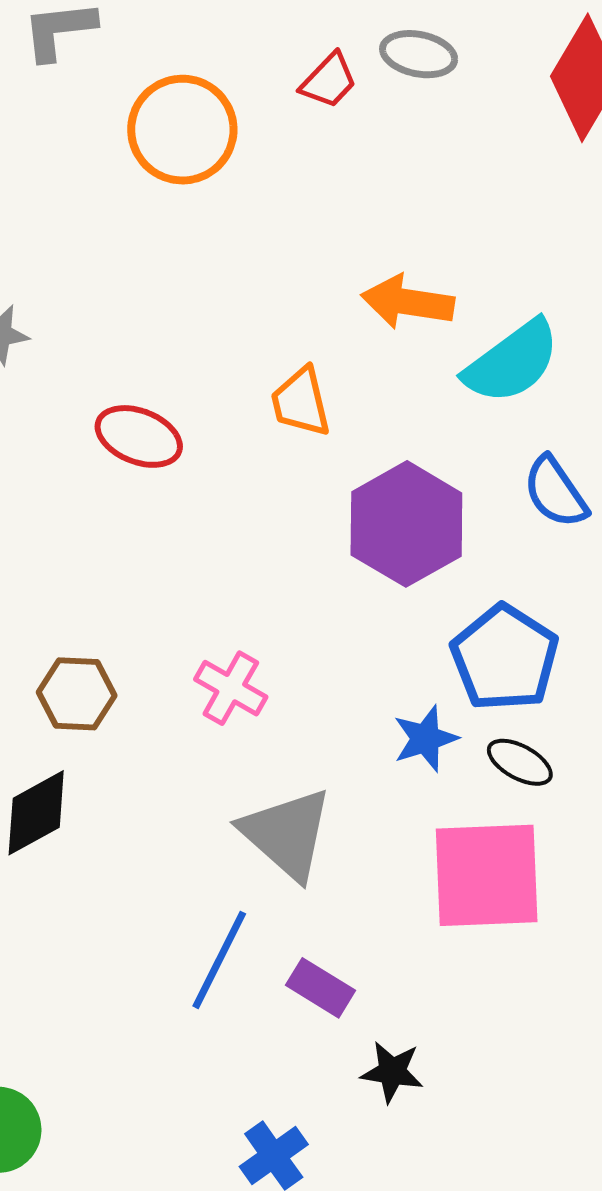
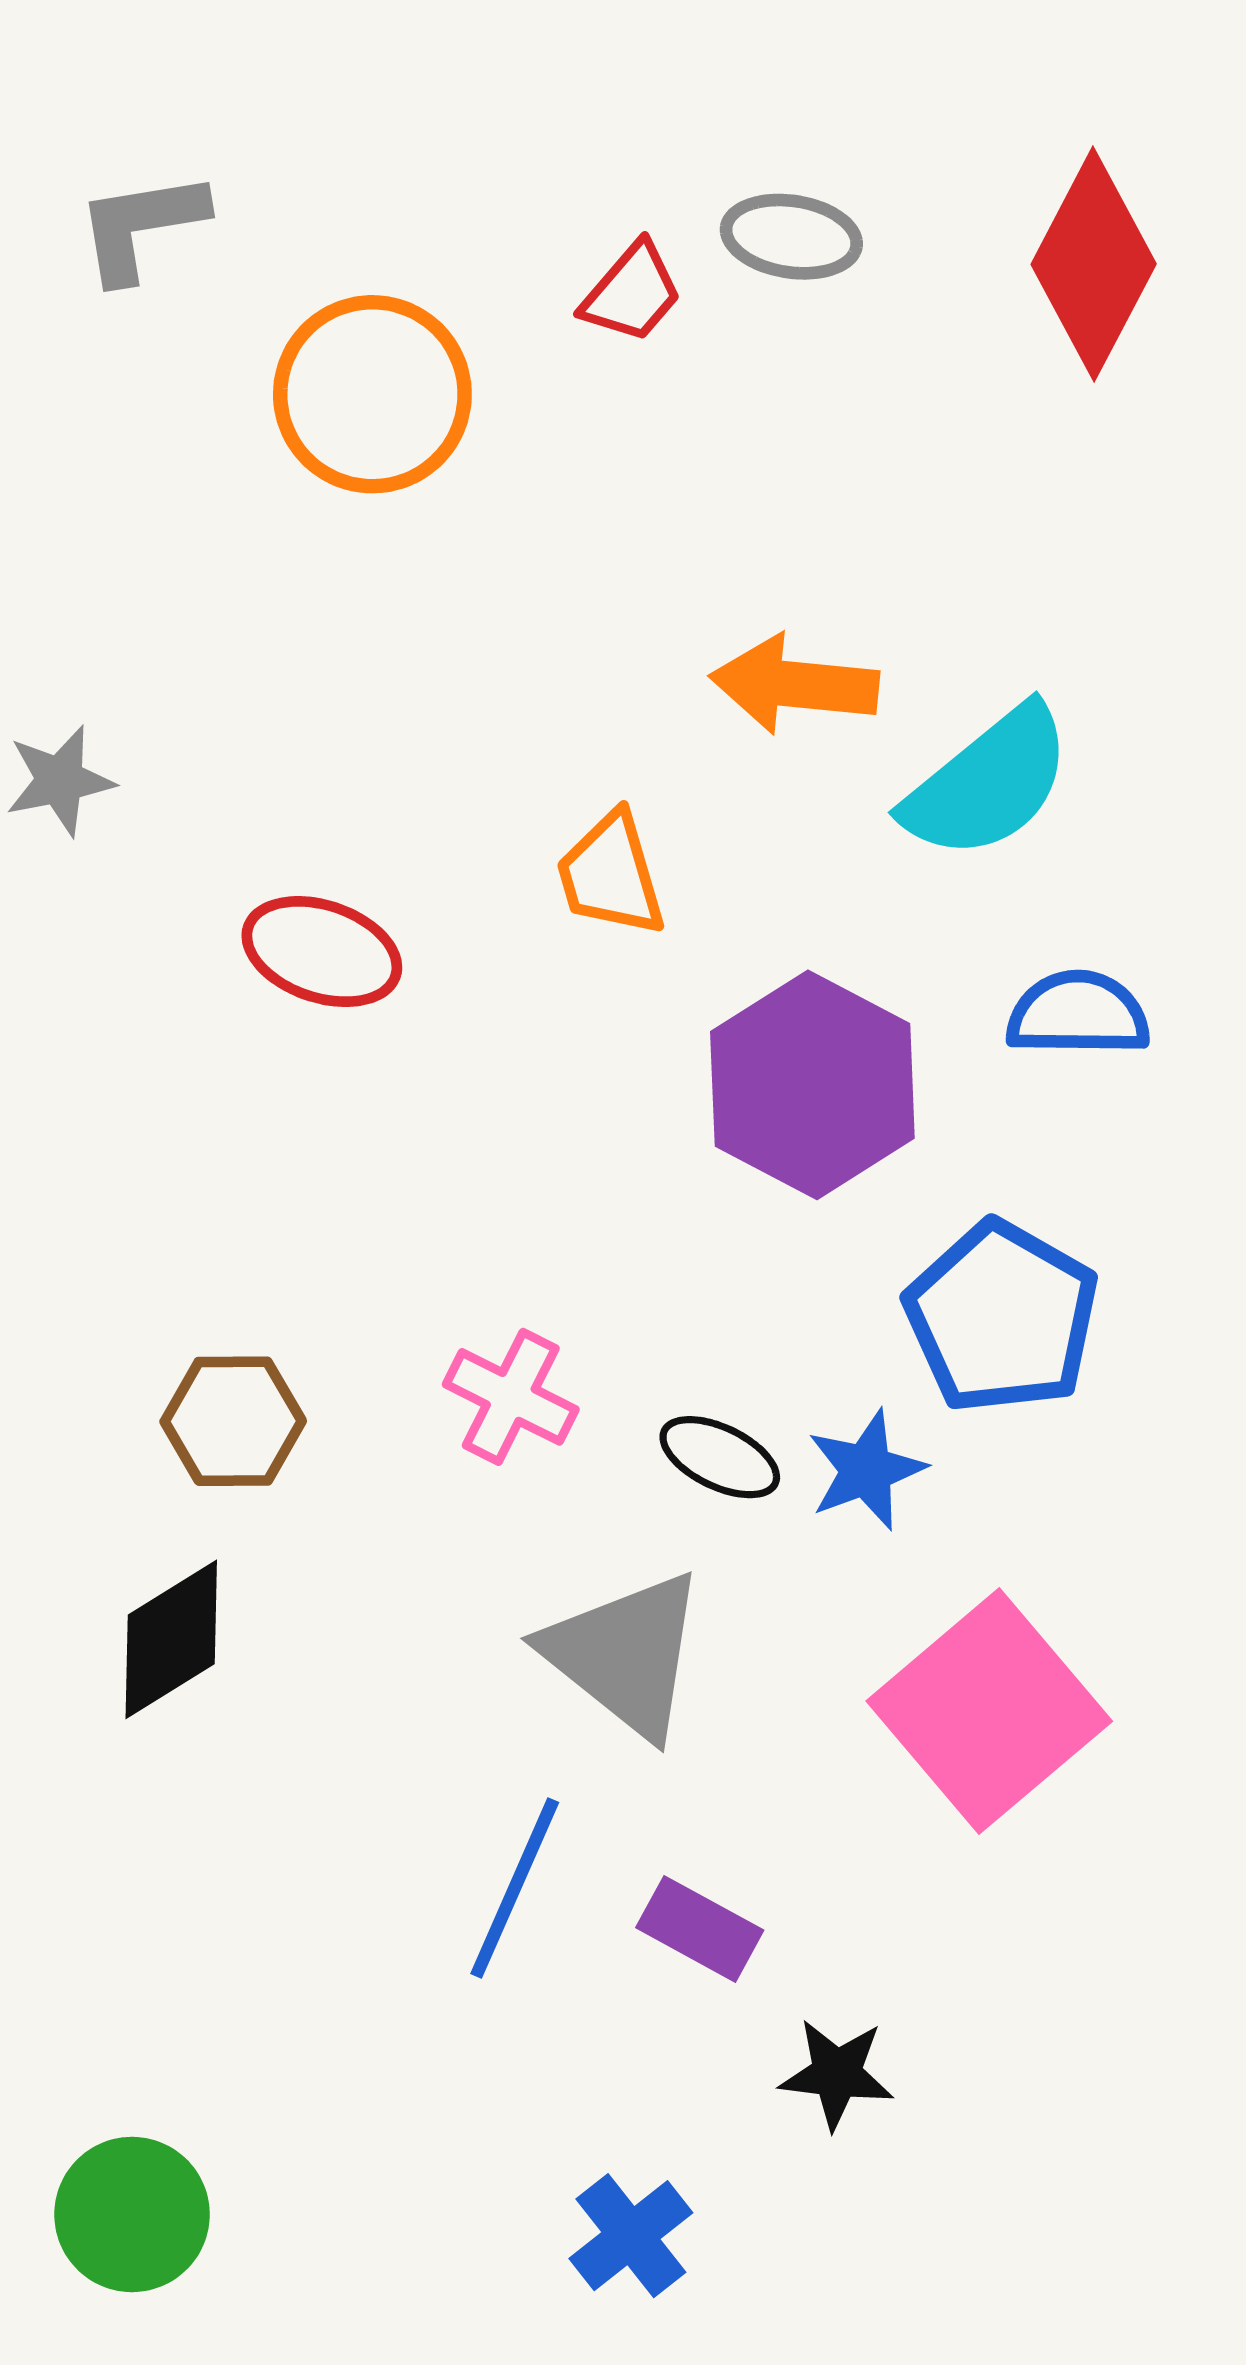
blue semicircle: (555, 492) -> (1078, 1014), turned 128
black ellipse: (520, 762) -> (720, 1457), moved
pink square: (487, 875) -> (989, 1711), turned -35

